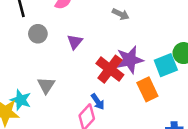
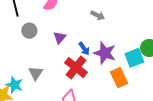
purple star: (130, 60) -> (105, 53), turned 30
red cross: (110, 69) -> (76, 68), moved
blue arrow: (98, 102) -> (84, 49), moved

